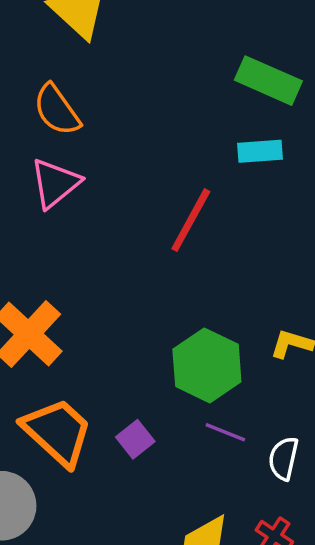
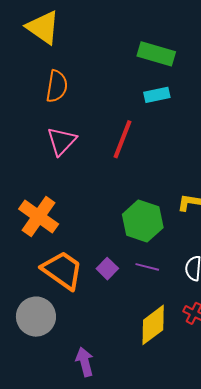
orange semicircle: (57, 110) -> (57, 86), moved, turned -128
pink triangle: (55, 183) -> (62, 141), moved
purple line: (225, 432) -> (147, 267), moved

